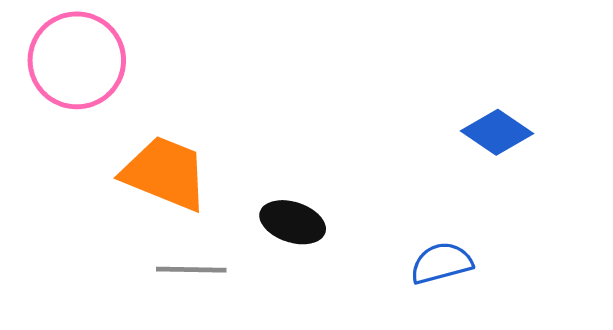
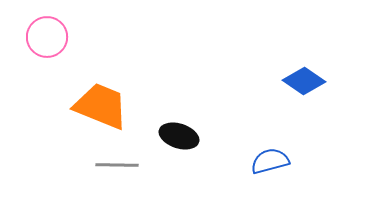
pink circle: (77, 60) -> (47, 37), size x0.7

